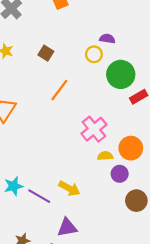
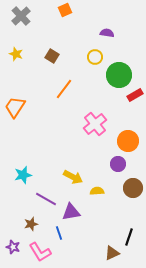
purple semicircle: (107, 39) -> (107, 33), moved
yellow semicircle: (105, 156) -> (97, 191), moved
purple line: (39, 196) -> (46, 199), moved

